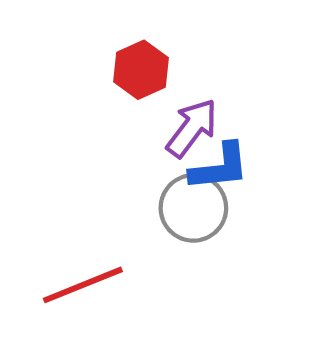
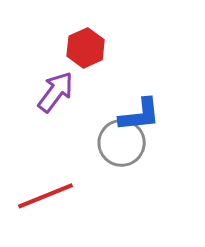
purple arrow: (192, 128) -> (56, 92), moved

